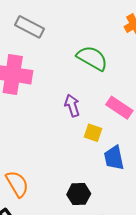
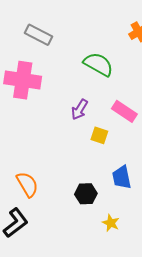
purple arrow: (72, 106) -> (79, 109), turned -130
blue trapezoid: (114, 158) -> (122, 177), moved

